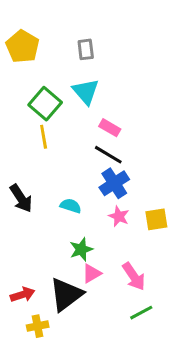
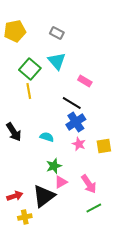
yellow pentagon: (23, 46) -> (15, 31), turned 30
gray rectangle: (86, 49) -> (57, 33), turned -56
pink rectangle: (110, 128) -> (85, 81), moved

